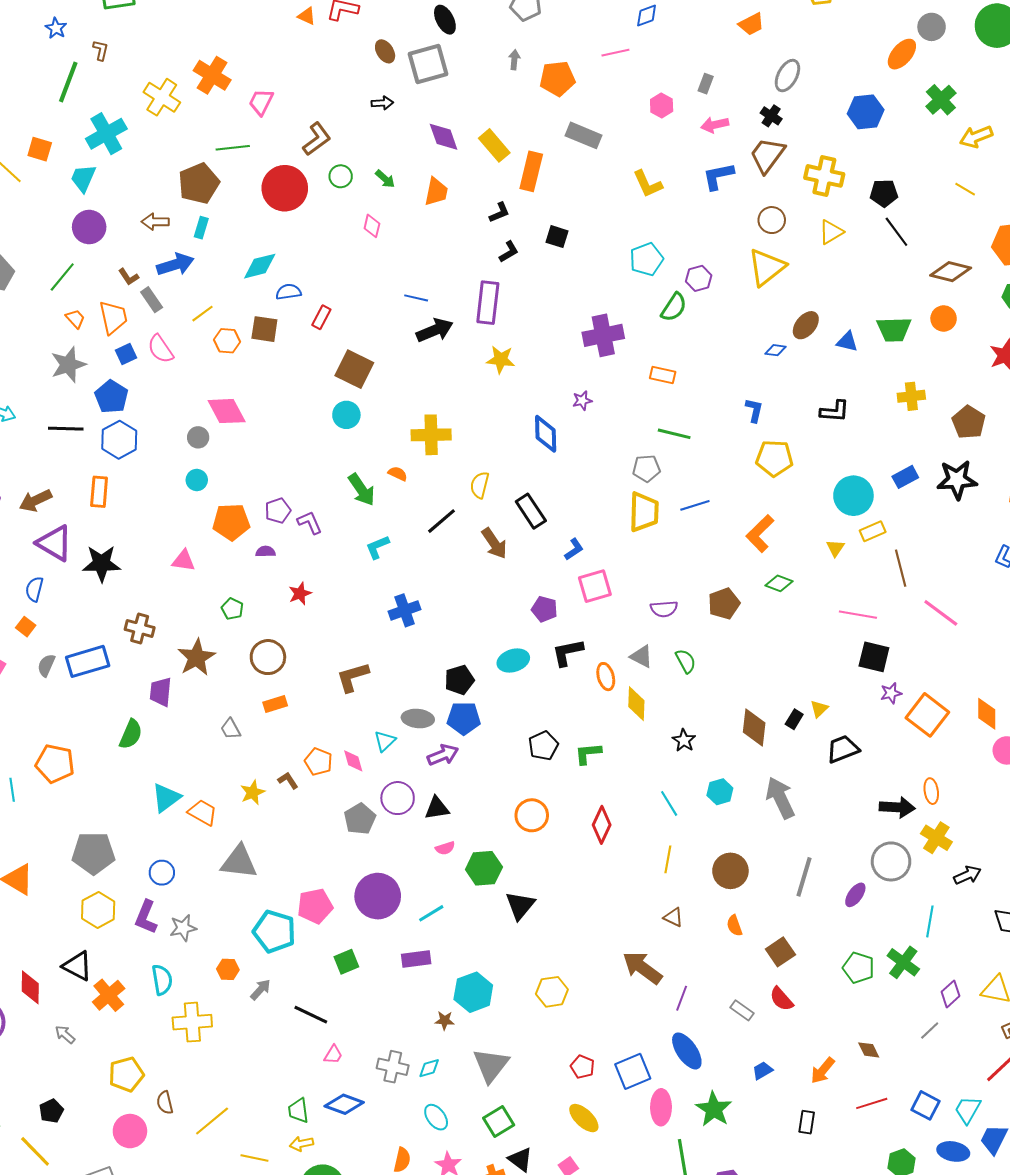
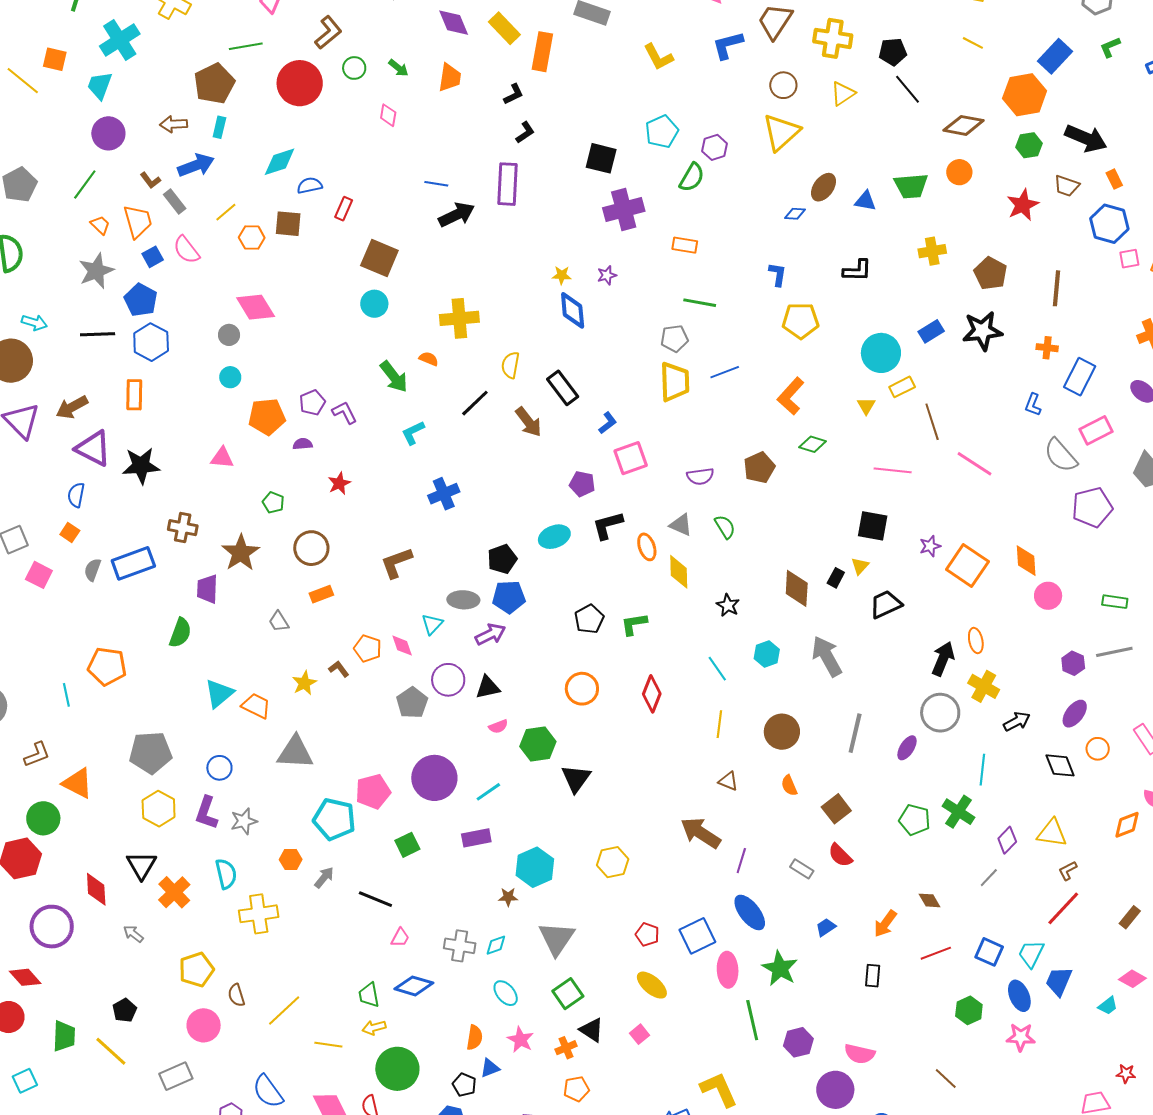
black square: (557, 237) -> (601, 158), moved, size x1.4
yellow star: (501, 360) -> (562, 275), moved, size x0.7
black square: (874, 657) -> (873, 526), moved
black arrow: (897, 807) -> (943, 659), turned -68
black triangle: (77, 966) -> (142, 865), turned 36
blue ellipse: (953, 1151) -> (1019, 996), turned 60

